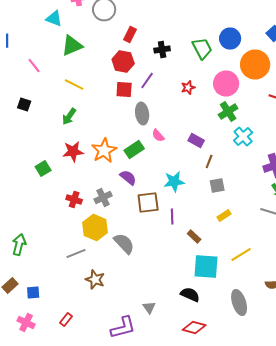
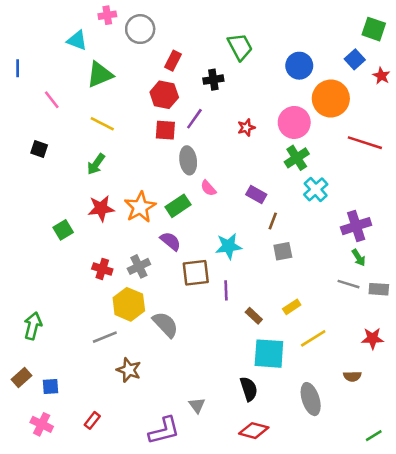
green trapezoid: (202, 48) -> (240, 47), moved
yellow rectangle: (224, 216) -> (292, 307), moved
black semicircle: (190, 294) -> (249, 389), turned 48

